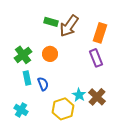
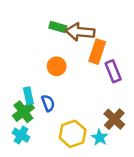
brown arrow: (69, 26) -> (80, 32), turned 60
orange rectangle: (100, 33) -> (97, 52), moved
green cross: (23, 55) -> (23, 112), moved
cyan star: (79, 95) -> (100, 138), moved

